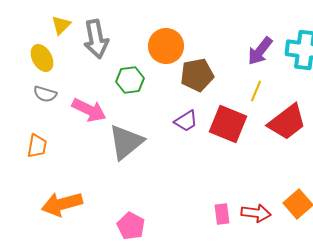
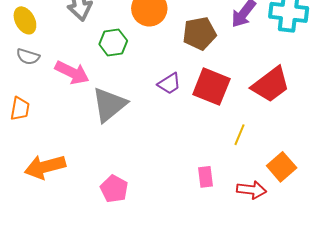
brown pentagon: (197, 75) -> (199, 33), moved
yellow line: (256, 91) -> (240, 135), moved
red arrow: (256, 213) -> (252, 190), moved

